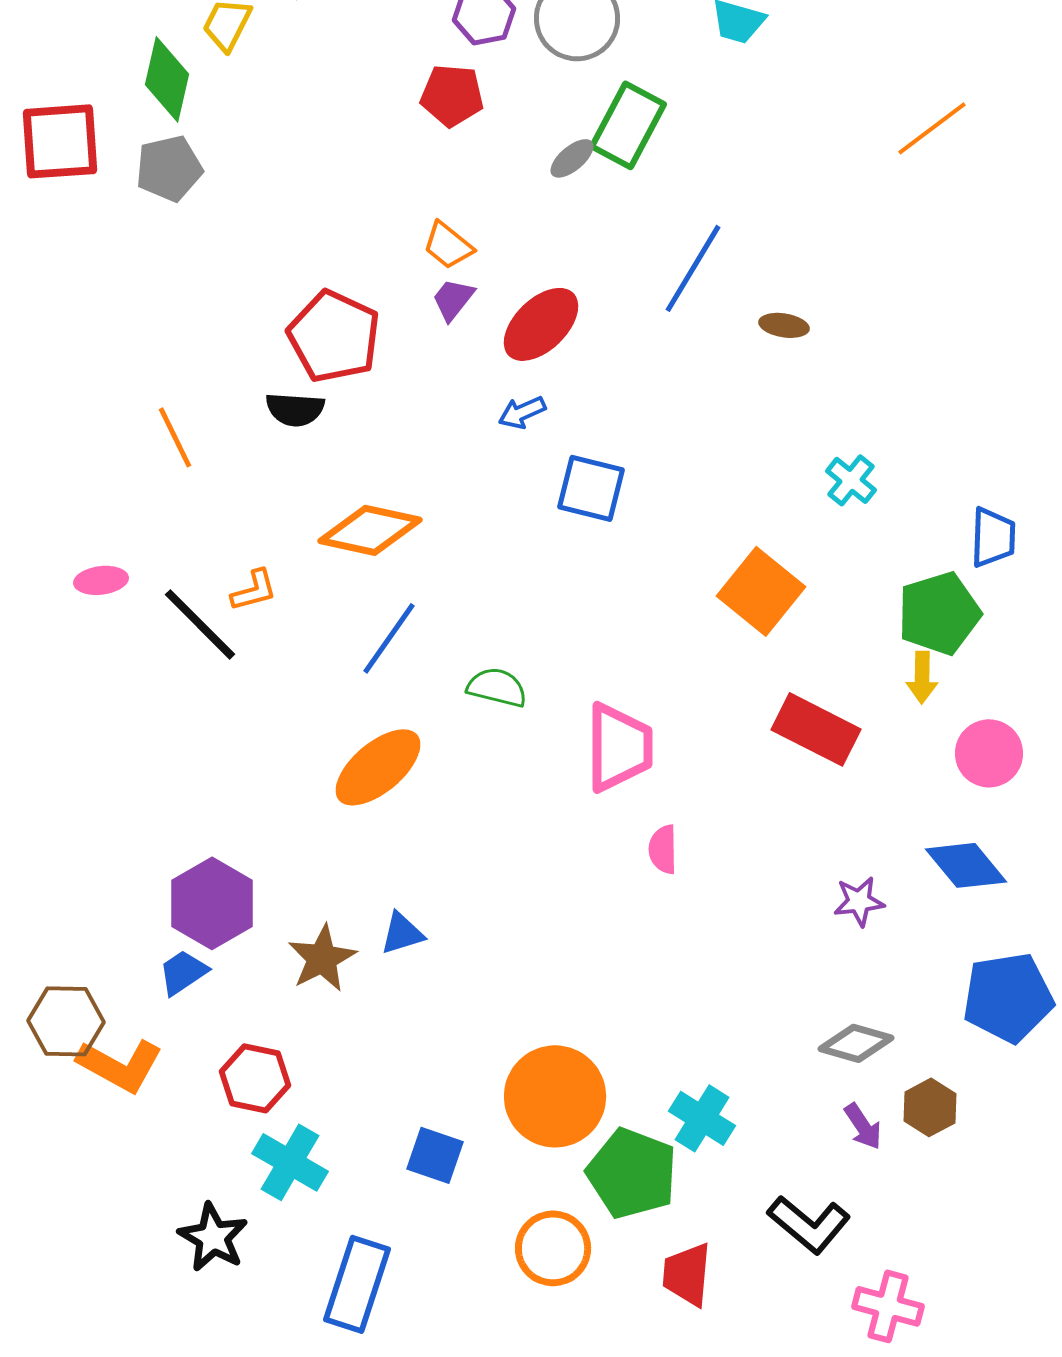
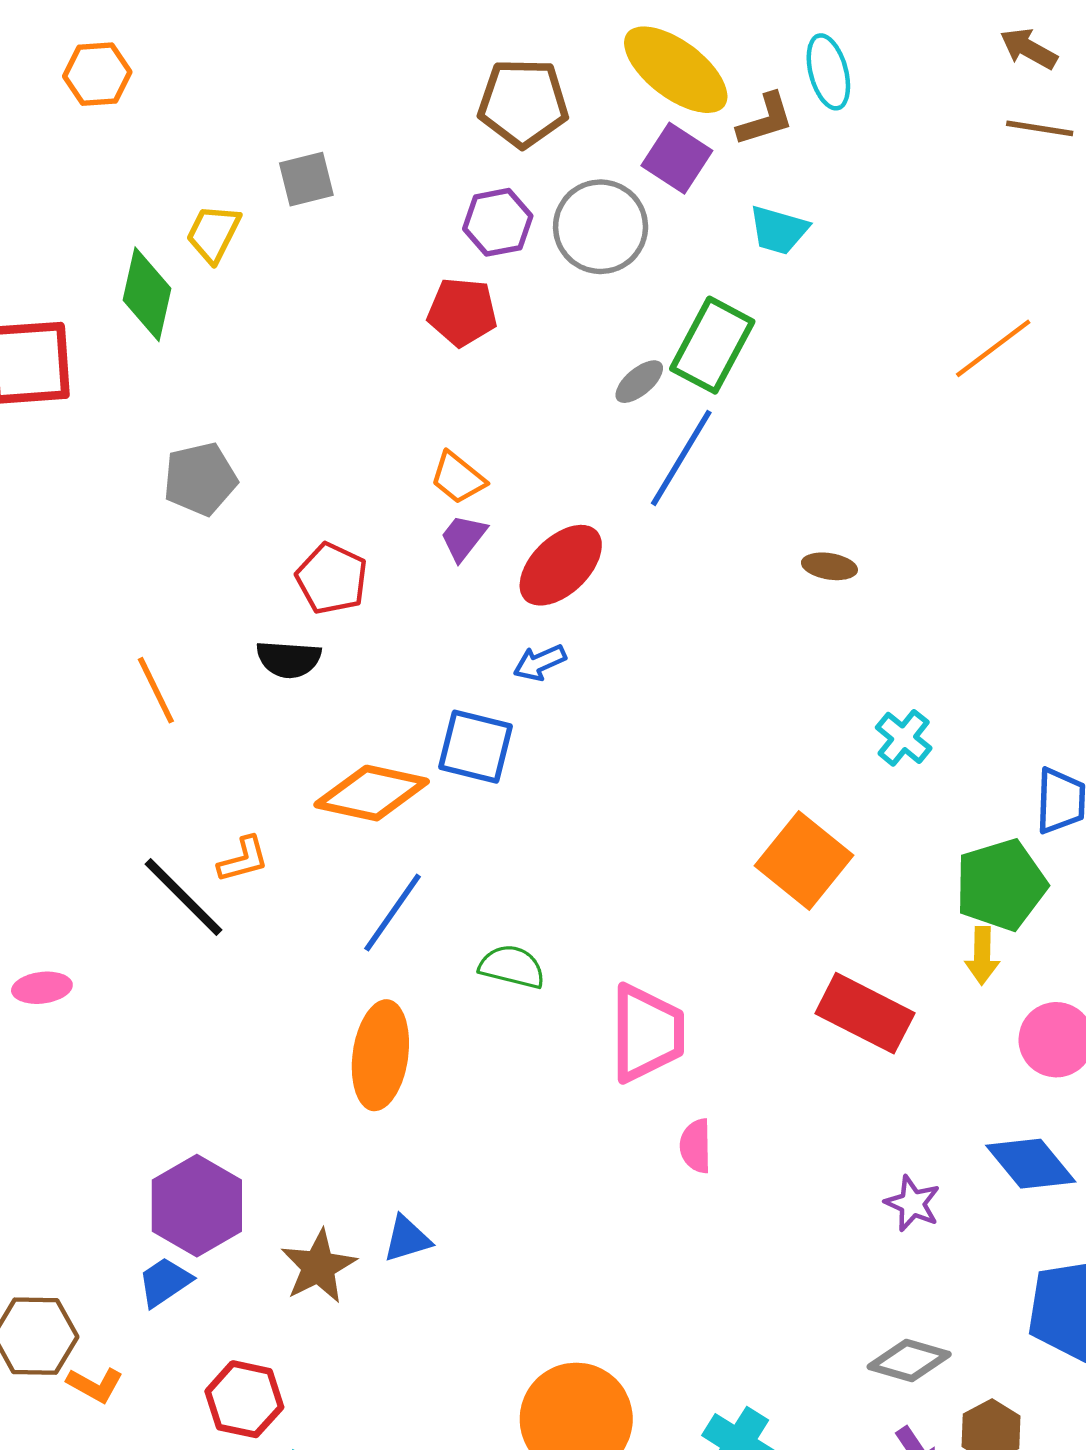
green rectangle: (628, 125) -> (712, 345), moved
gray ellipse: (572, 158) -> (639, 382), moved
gray pentagon: (169, 168) -> (200, 479), moved
blue line: (693, 268) -> (681, 458), moved
red pentagon: (334, 336) -> (332, 578), size x0.7
blue square: (591, 488) -> (476, 747), moved
pink ellipse: (101, 580) -> (42, 988), moved
orange ellipse: (378, 767) -> (380, 1055), turned -42
purple star: (859, 901) -> (912, 1203), turned 30
orange L-shape: (120, 1065) -> (95, 1385), size x0.6

